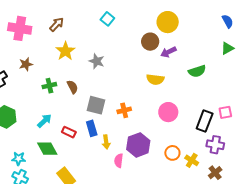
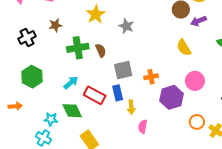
yellow semicircle: (155, 79) -> (184, 48), turned 48
green cross: (49, 86) -> (78, 48), size x1.5
gray square: (96, 105) -> (123, 70), turned -30
red rectangle: (69, 132) -> (95, 95), size x1.5
purple hexagon: (138, 145) -> (172, 97), moved
cyan star: (19, 159) -> (51, 119), moved

